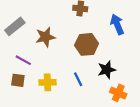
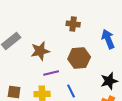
purple line: (23, 60) -> (51, 73), moved, turned -42
black star: (107, 70) -> (109, 81), moved

